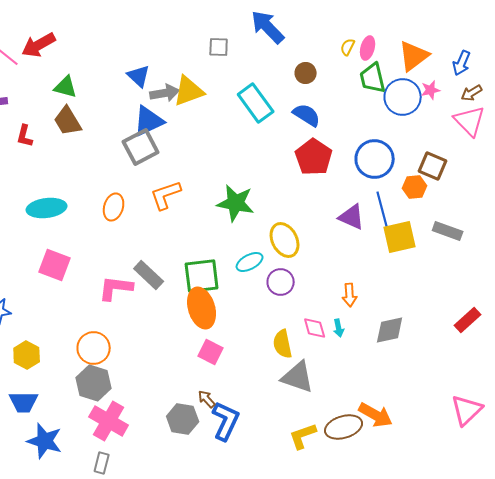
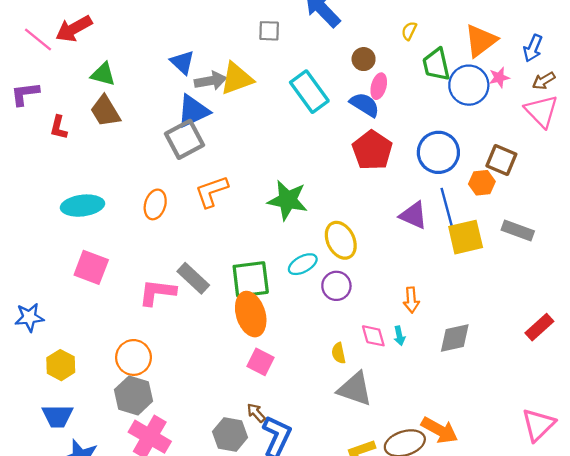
pink ellipse: (368, 48) -> (379, 86), moved
yellow semicircle: (283, 344) -> (339, 353), size x0.7

